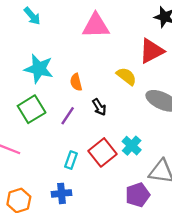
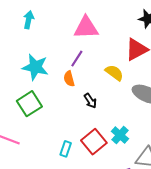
cyan arrow: (32, 16) -> (29, 20), turned -126
purple line: (68, 116) -> (77, 59), moved

